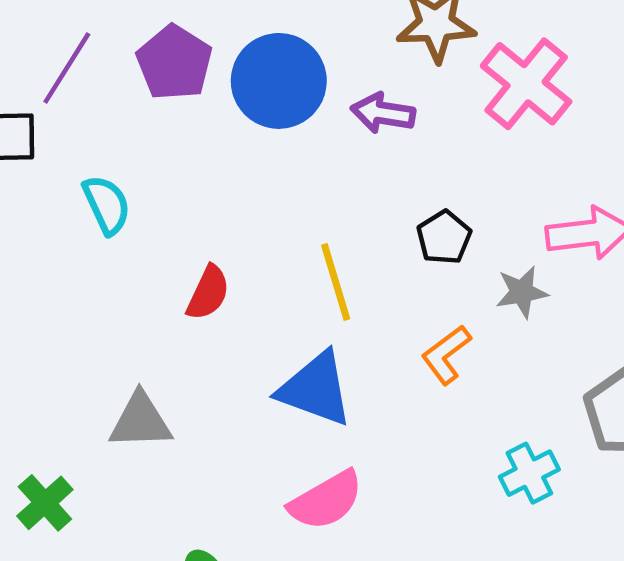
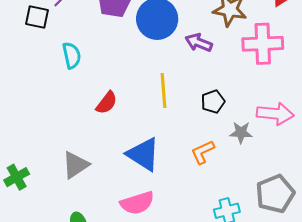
pink cross: (526, 84) -> (263, 44), turned 36
yellow line: (336, 282) -> (164, 90), moved
gray triangle: (141, 421) -> (76, 165), moved, turned -44

